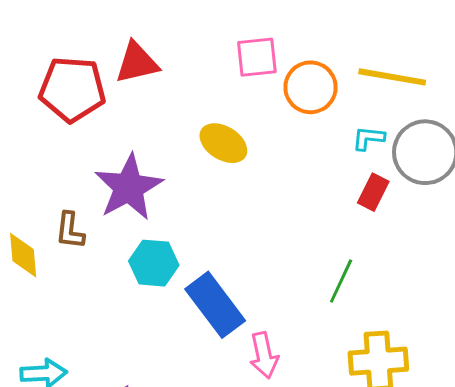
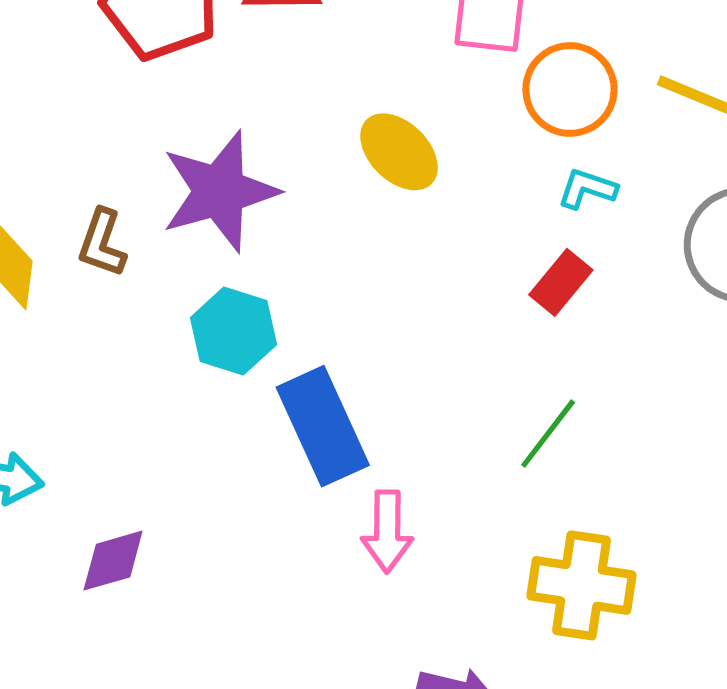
cyan L-shape: (368, 138) -> (587, 189), moved
red rectangle: (373, 192) -> (561, 282), moved

